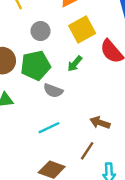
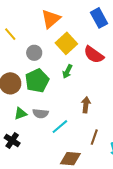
gray semicircle: (53, 91) -> (40, 113), moved
brown arrow: (100, 123) -> (86, 105), moved, turned 91

